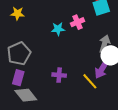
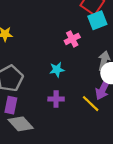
cyan star: (58, 29) -> (57, 70), moved

